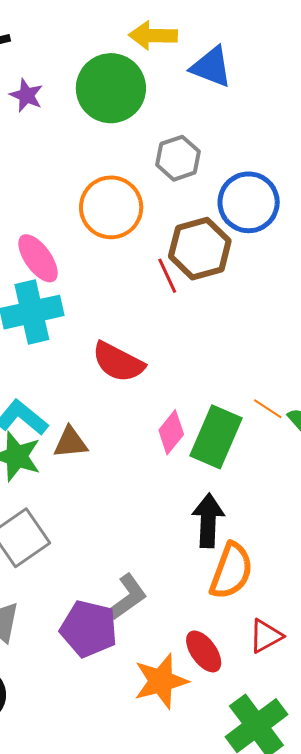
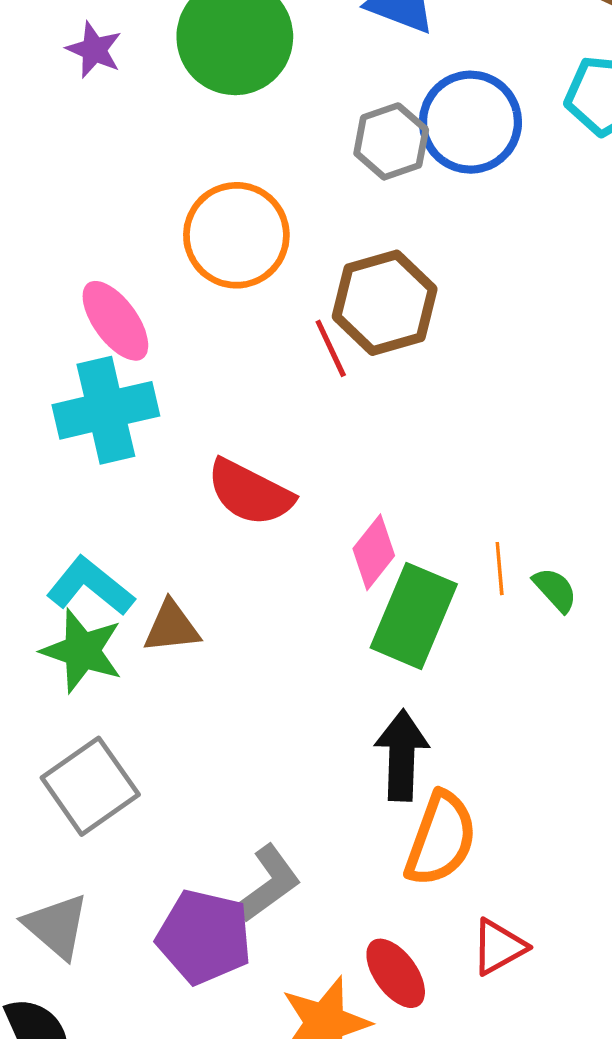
gray hexagon: (178, 158) -> (391, 141), moved
blue circle: (249, 202) -> (470, 122), moved
orange line: (268, 409) -> (500, 569), turned 52
pink diamond: (171, 432) -> (374, 552), moved

